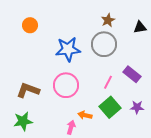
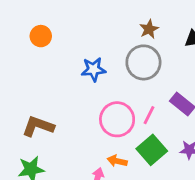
blue star: (68, 49) -> (94, 69), size x0.7
pink circle: (66, 85) -> (117, 119), moved

